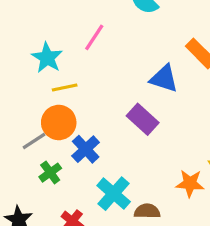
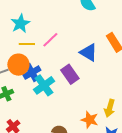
pink line: (94, 37) -> (50, 40), moved
blue cross: (86, 149) -> (32, 73), moved
cyan cross: (114, 194) -> (44, 85), moved

